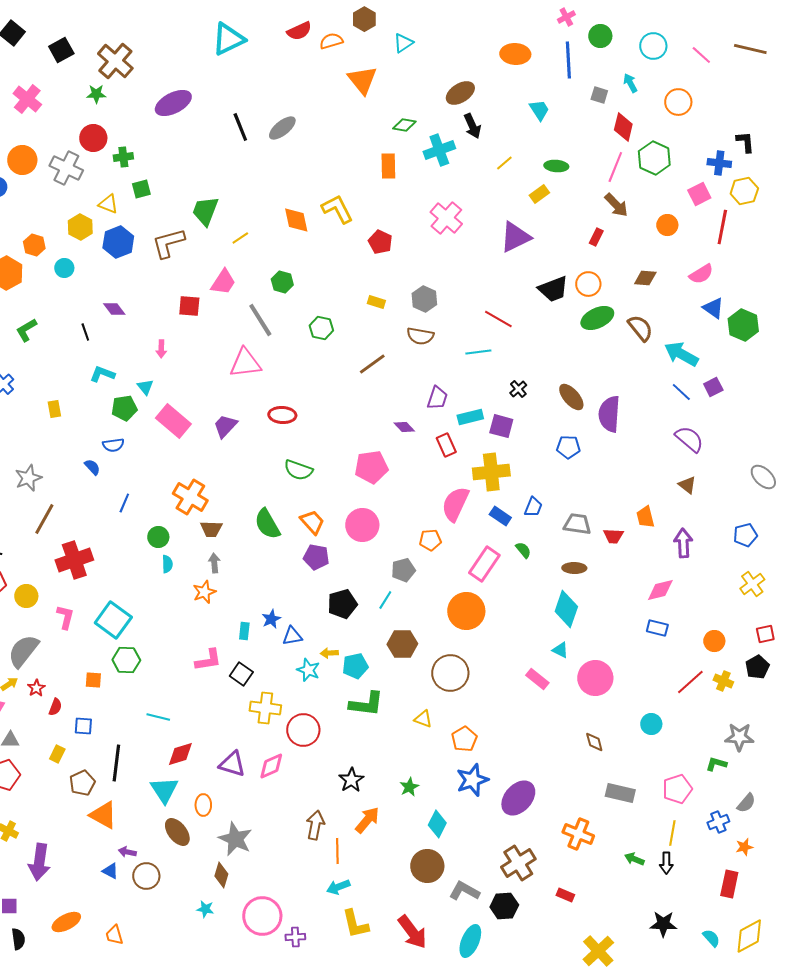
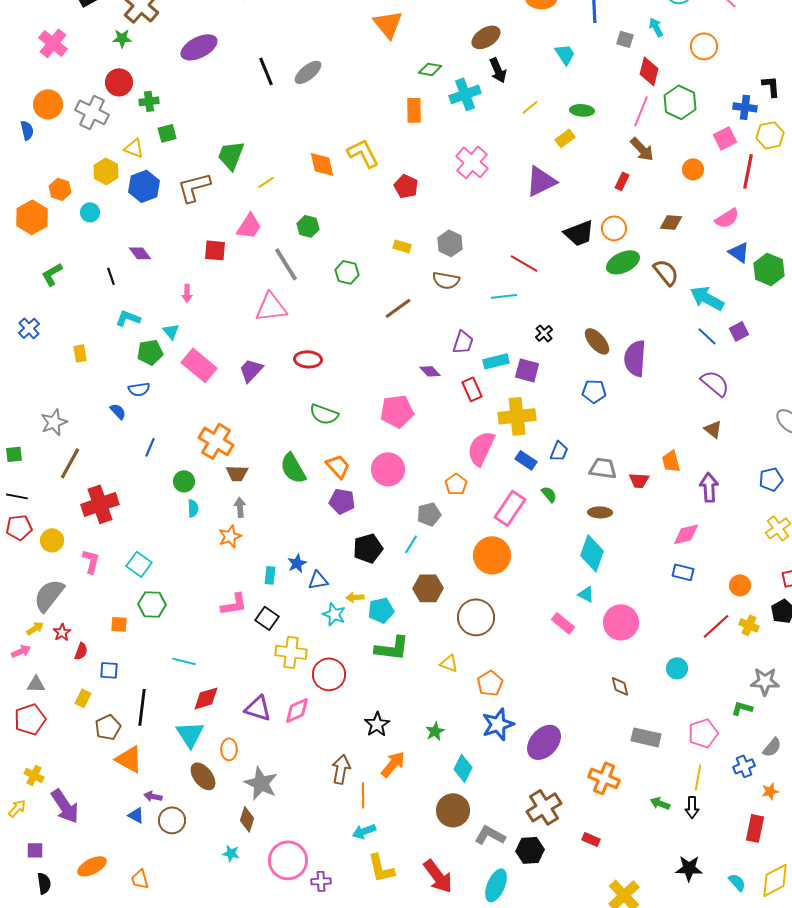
orange pentagon: (430, 540) -> (456, 484), turned -30
cyan square: (113, 620) -> (139, 564), size x0.7
purple arrow: (39, 862) -> (65, 806), turned -42

